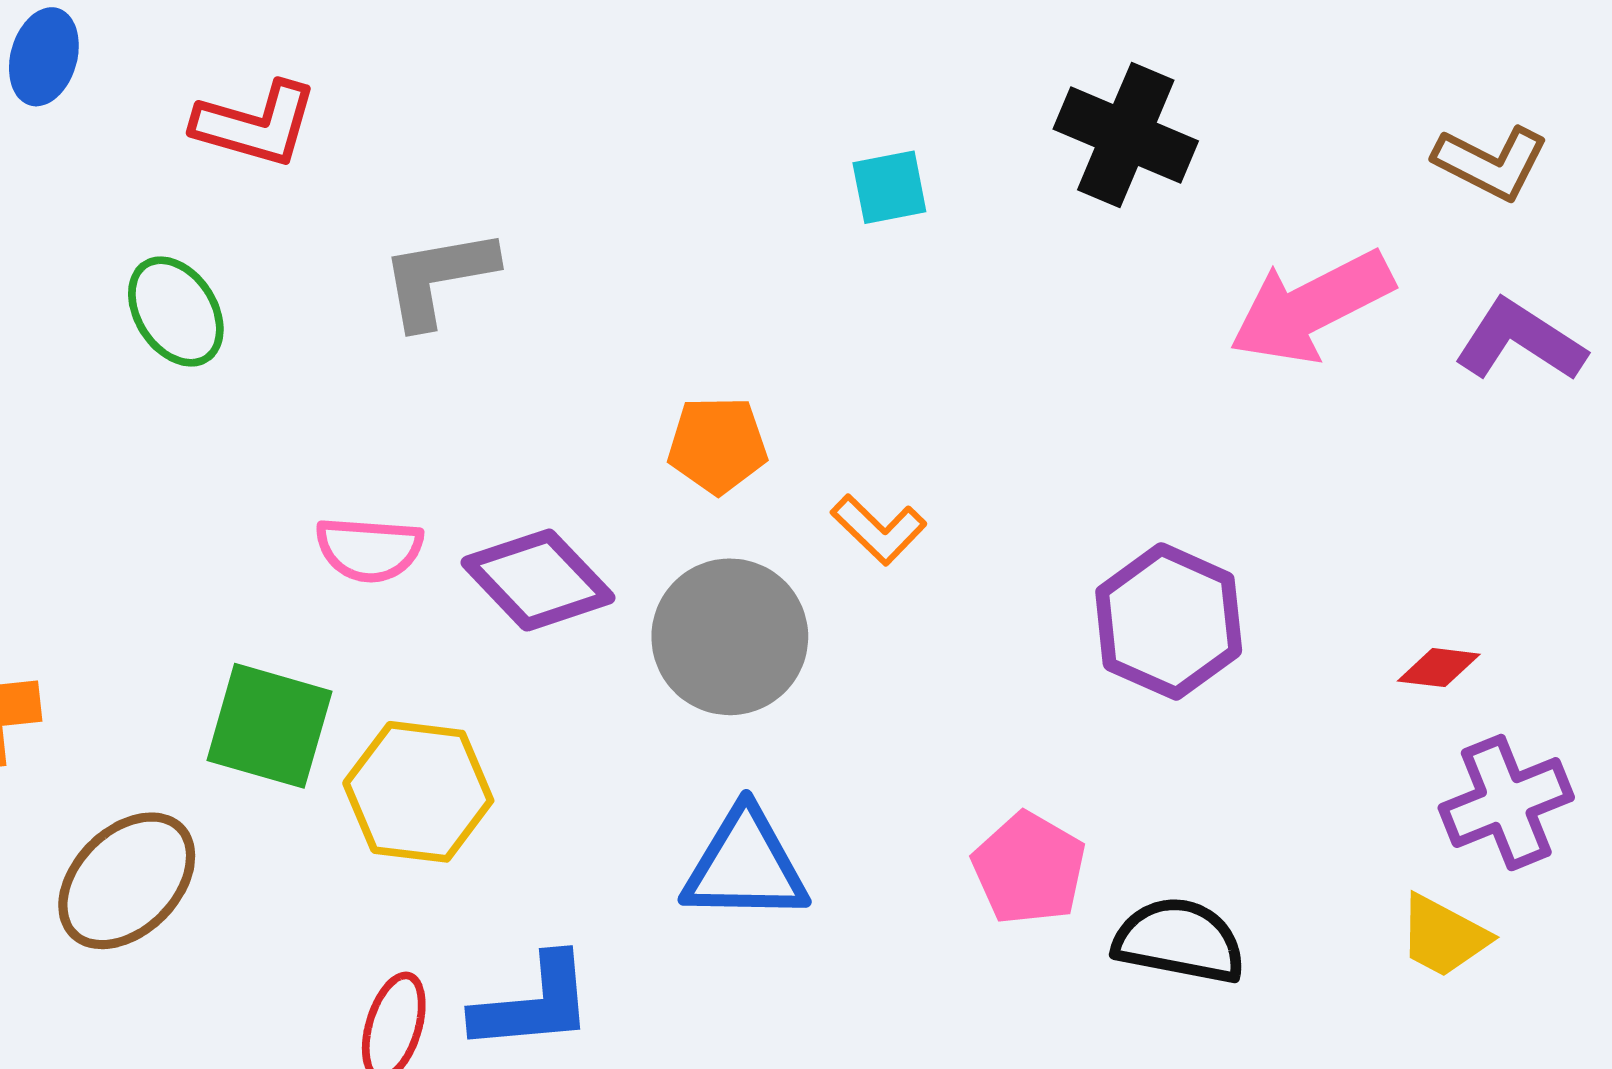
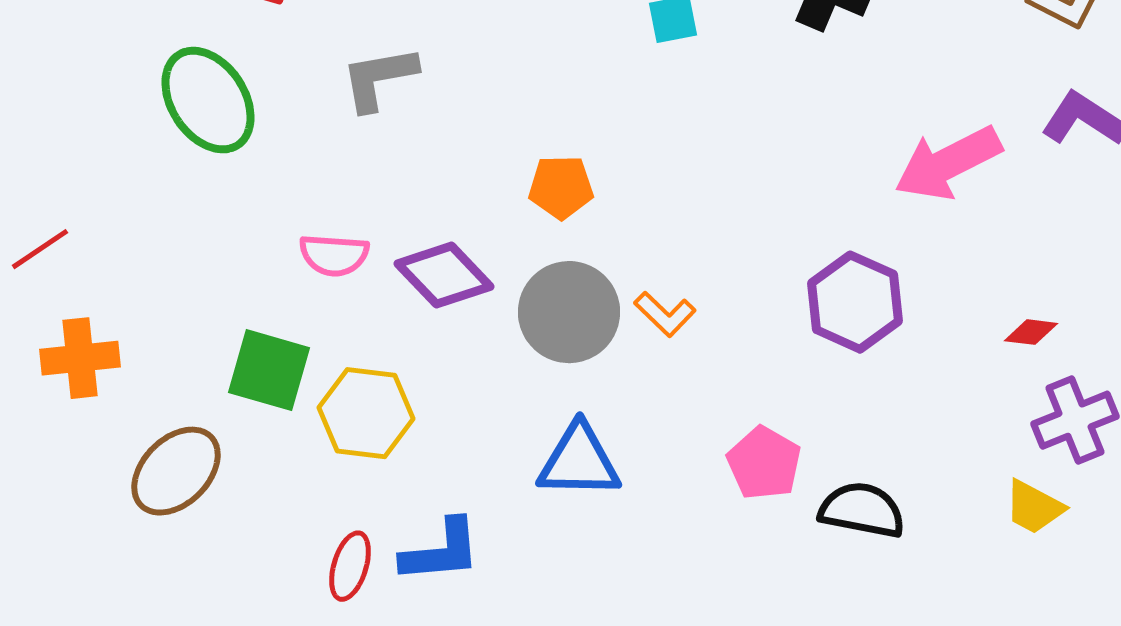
pink arrow: (1311, 307) -> (948, 163), moved
green ellipse: (176, 312) -> (208, 100), size x1.5
orange L-shape: (879, 529) -> (665, 314), moved

